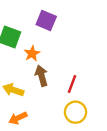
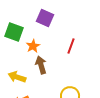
red line: (72, 84) -> (71, 46), moved

